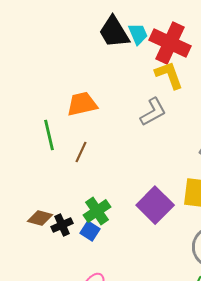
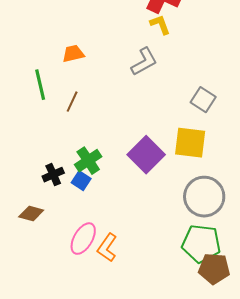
yellow L-shape: (169, 75) -> (160, 25), size x0.7
orange trapezoid: (82, 104) -> (73, 54), size x0.7
brown diamond: (40, 218) -> (31, 214), moved

